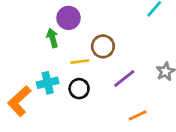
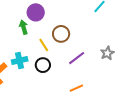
yellow line: (80, 62) -> (44, 45), turned 64
orange line: (138, 115) -> (76, 88), moved

